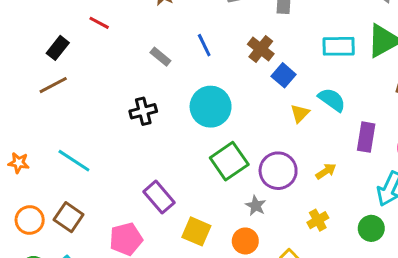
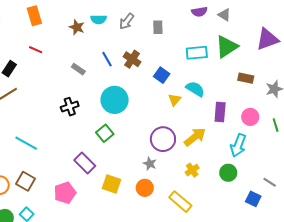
brown cross: (261, 49) -> (132, 59), moved
green square: (229, 161) -> (105, 133), moved, size x0.7
yellow arrow: (326, 171) -> (195, 137), size x1.6

